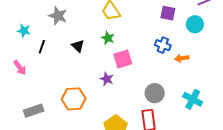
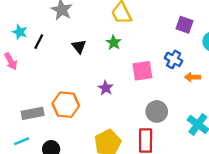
cyan star: (24, 31) -> (20, 32), moved
pink square: (123, 59) -> (142, 71), moved
gray rectangle: (34, 111) -> (33, 113), moved

